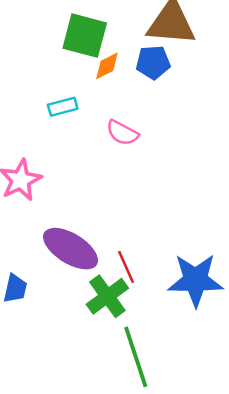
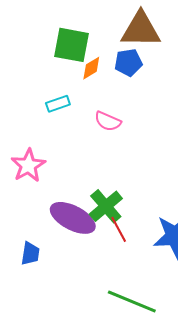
green cross: (107, 296) -> (106, 206), moved
green line: (136, 357) -> (132, 302), turned -45

